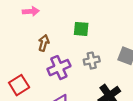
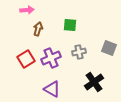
brown arrow: (44, 43) -> (38, 29), moved
red square: (19, 85) -> (26, 59), moved

